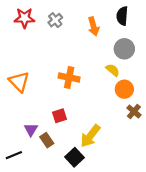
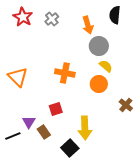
red star: (24, 18) -> (23, 17), turned 30
gray circle: (124, 49) -> (99, 46), moved
orange circle: (124, 89) -> (99, 84), moved
yellow arrow: (90, 136) -> (85, 128), turned -40
black line: (14, 155) -> (13, 136), moved

